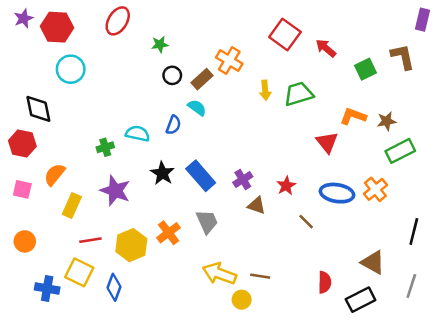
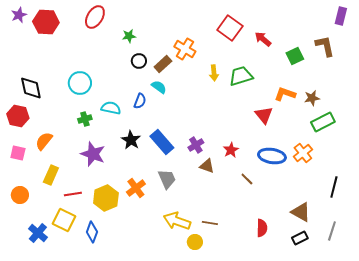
cyan circle: (71, 69) -> (80, 83), moved
yellow rectangle: (72, 205) -> (51, 175), moved
blue cross: (47, 288) -> (38, 233), turned 30
black rectangle: (361, 300) -> (300, 238), moved, size x0.7

